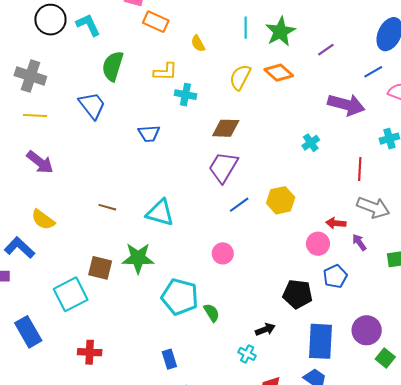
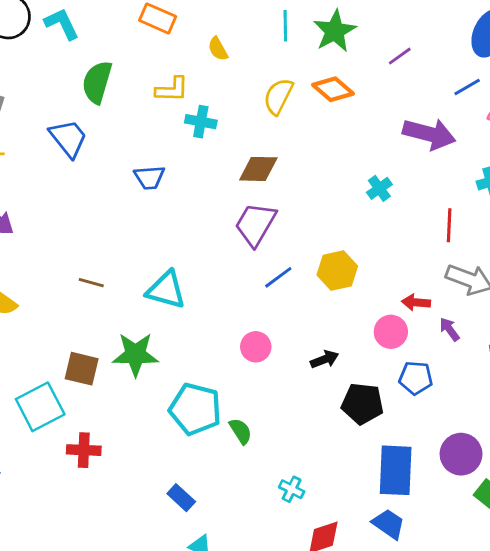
blue pentagon: (335, 276) -> (416, 378), turned 30
black arrow: (265, 329) -> (325, 359), moved
red cross: (90, 352) -> (84, 450), moved
blue rectangle: (169, 359) -> (181, 498), turned -30

